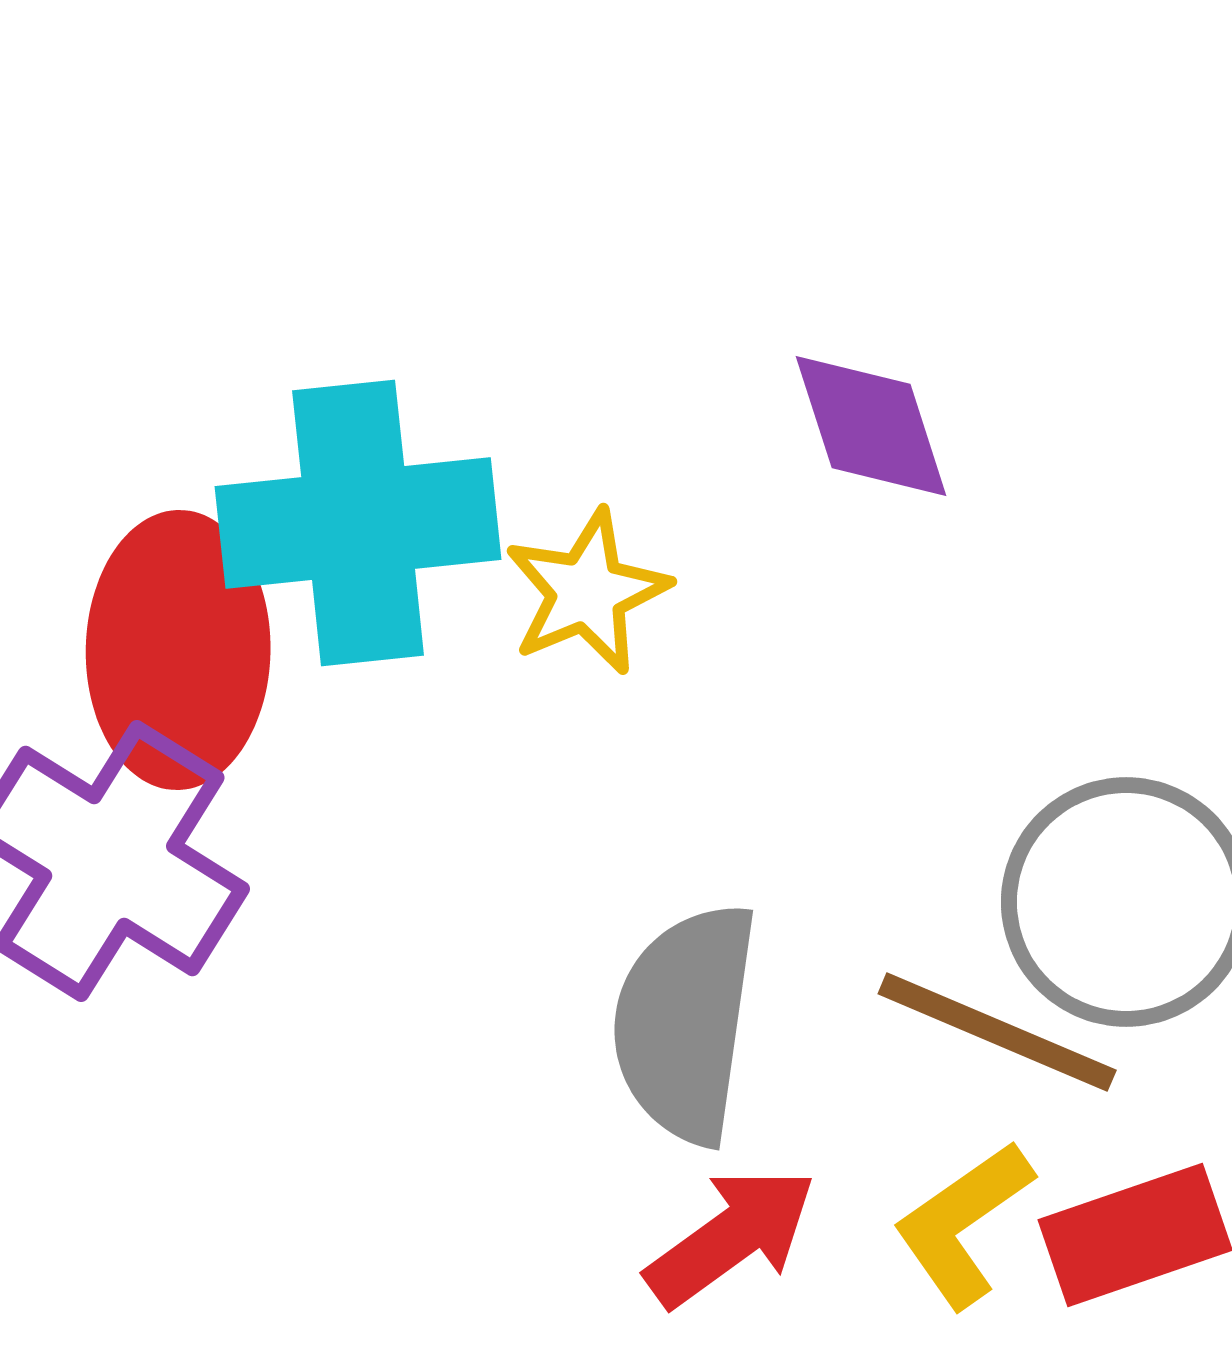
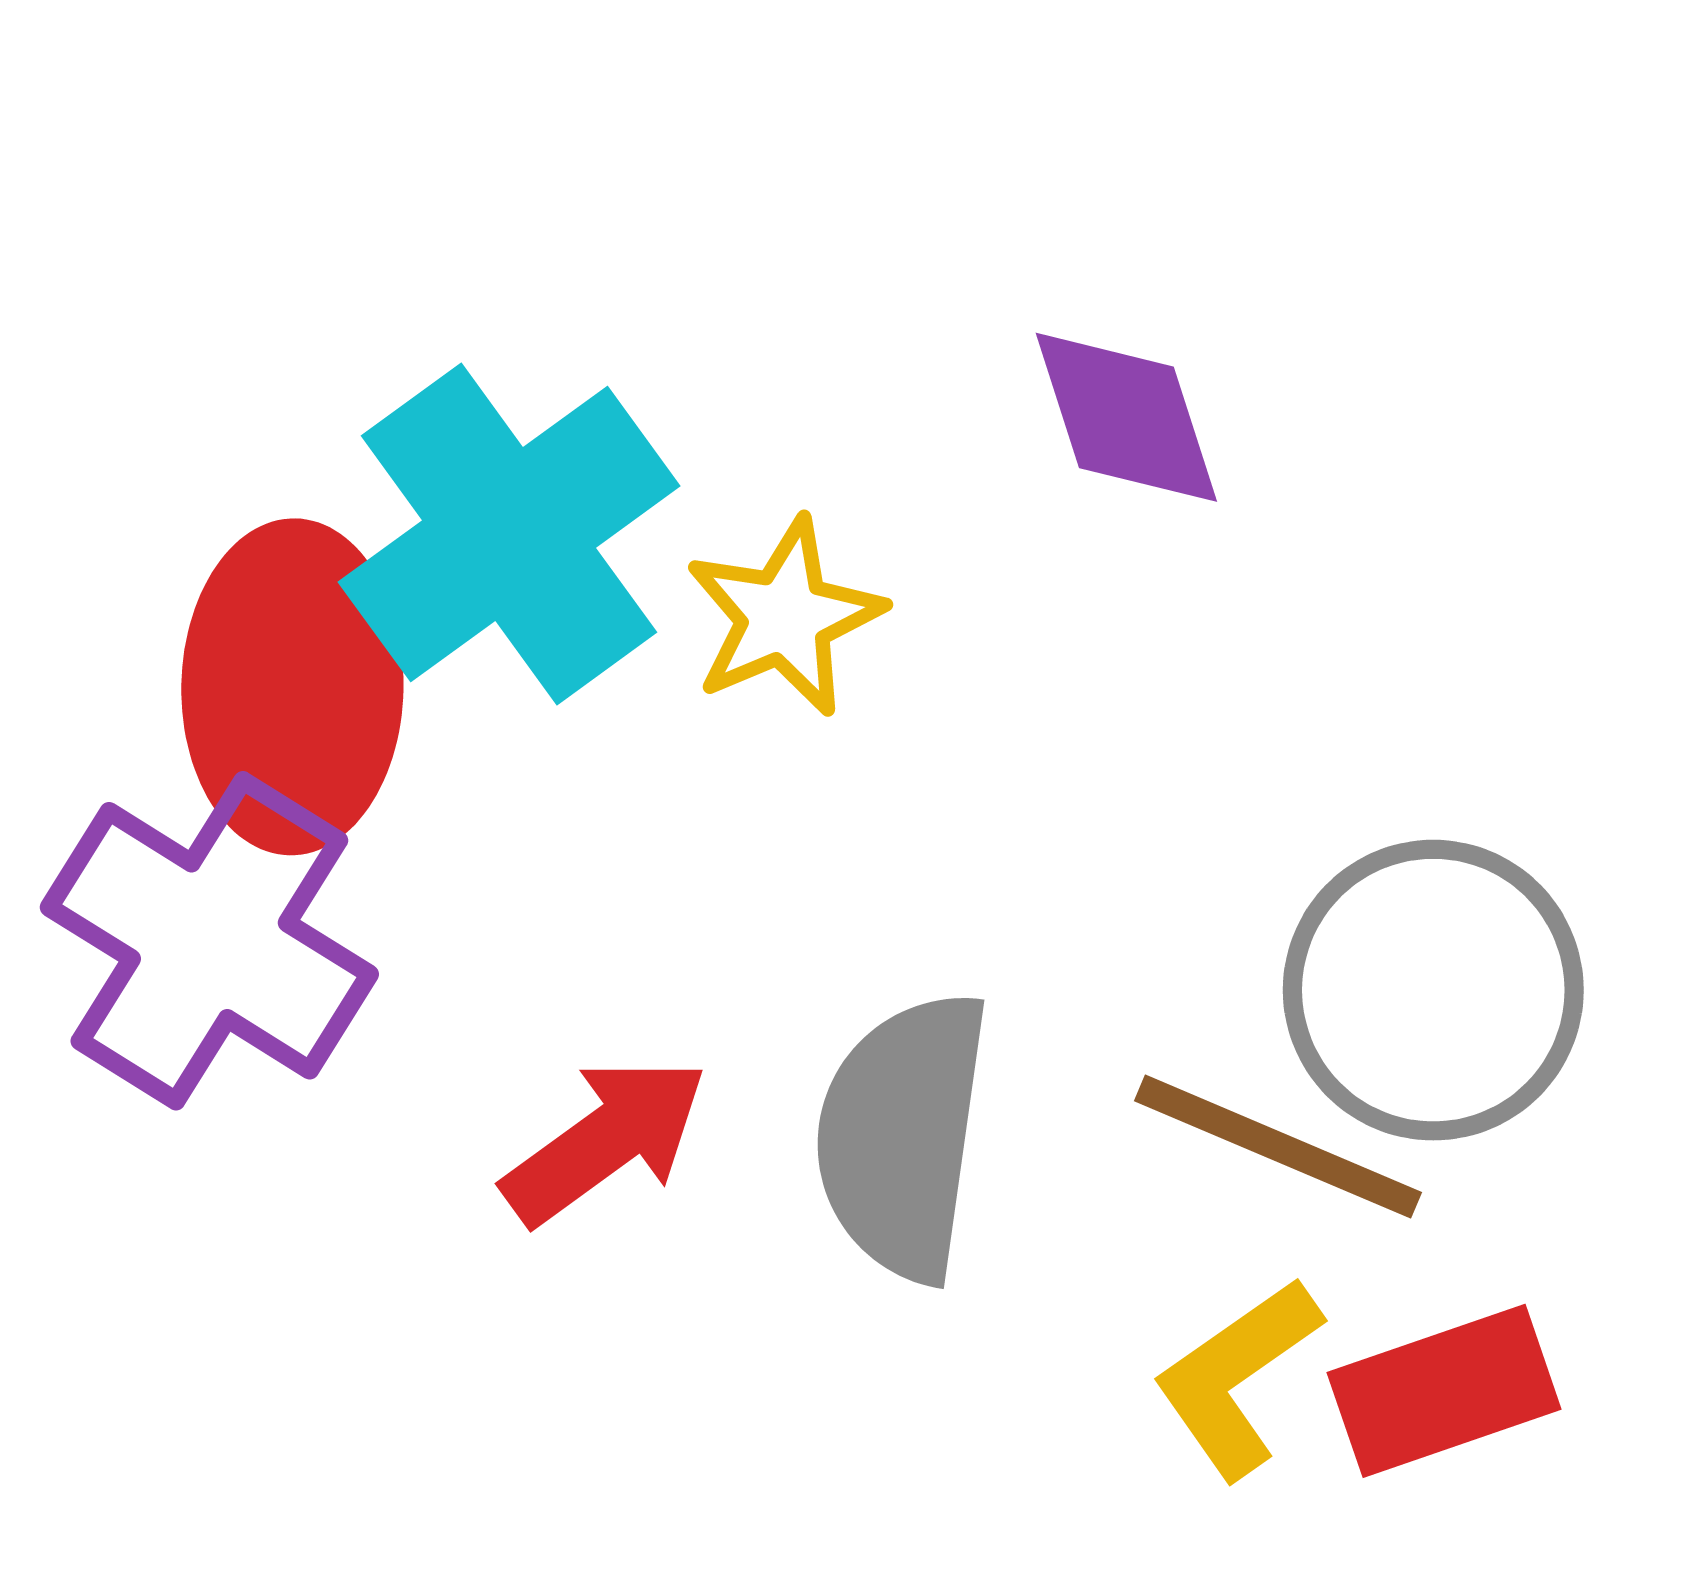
cyan cross: (358, 523) -> (509, 534), turned -30
red arrow: (731, 1237) -> (605, 1141), moved

